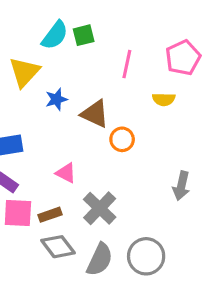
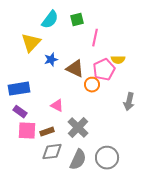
green square: (84, 35) -> (77, 20), moved
pink pentagon: (183, 58) -> (104, 70), moved
gray arrow: (181, 186) -> (129, 102), moved
gray diamond: (58, 247) -> (52, 152), turned -60

